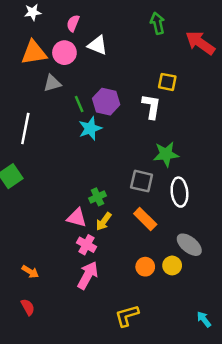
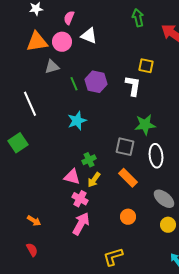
white line: (25, 128) -> (30, 104), turned -35
cyan star: (90, 128) -> (77, 121), moved
yellow circle: (172, 265) -> (168, 225), moved

